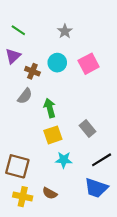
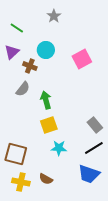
gray star: (65, 31) -> (54, 16), moved
cyan circle: (57, 63) -> (46, 50), moved
gray rectangle: (88, 128) -> (95, 125), moved

